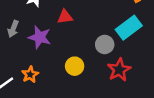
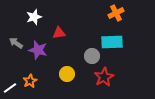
cyan rectangle: (129, 28) -> (112, 42), turned 35
gray arrow: (13, 29) -> (16, 43), turned 104

